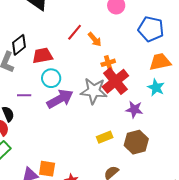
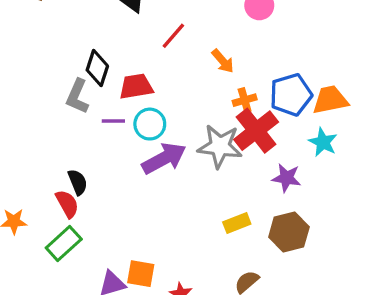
blue pentagon: (151, 29) -> (291, 95), moved, turned -30
red line: (75, 32) -> (173, 36), moved
black diamond: (19, 45) -> (97, 68), turned -35
purple line: (24, 95) -> (113, 121), moved

